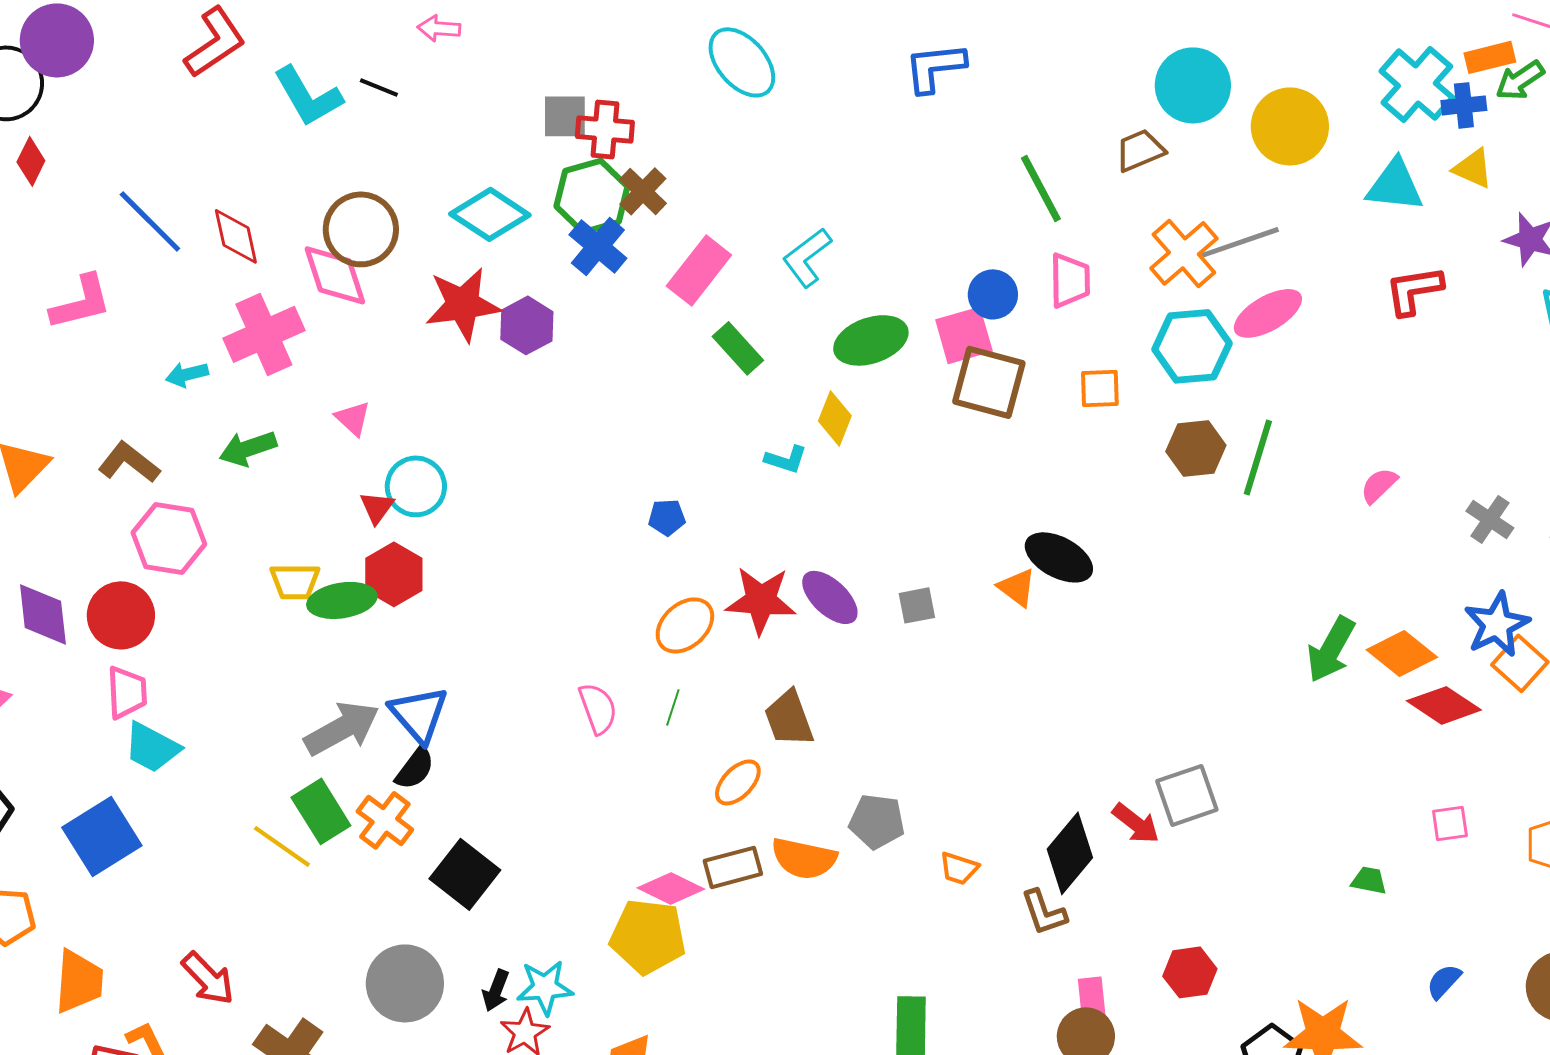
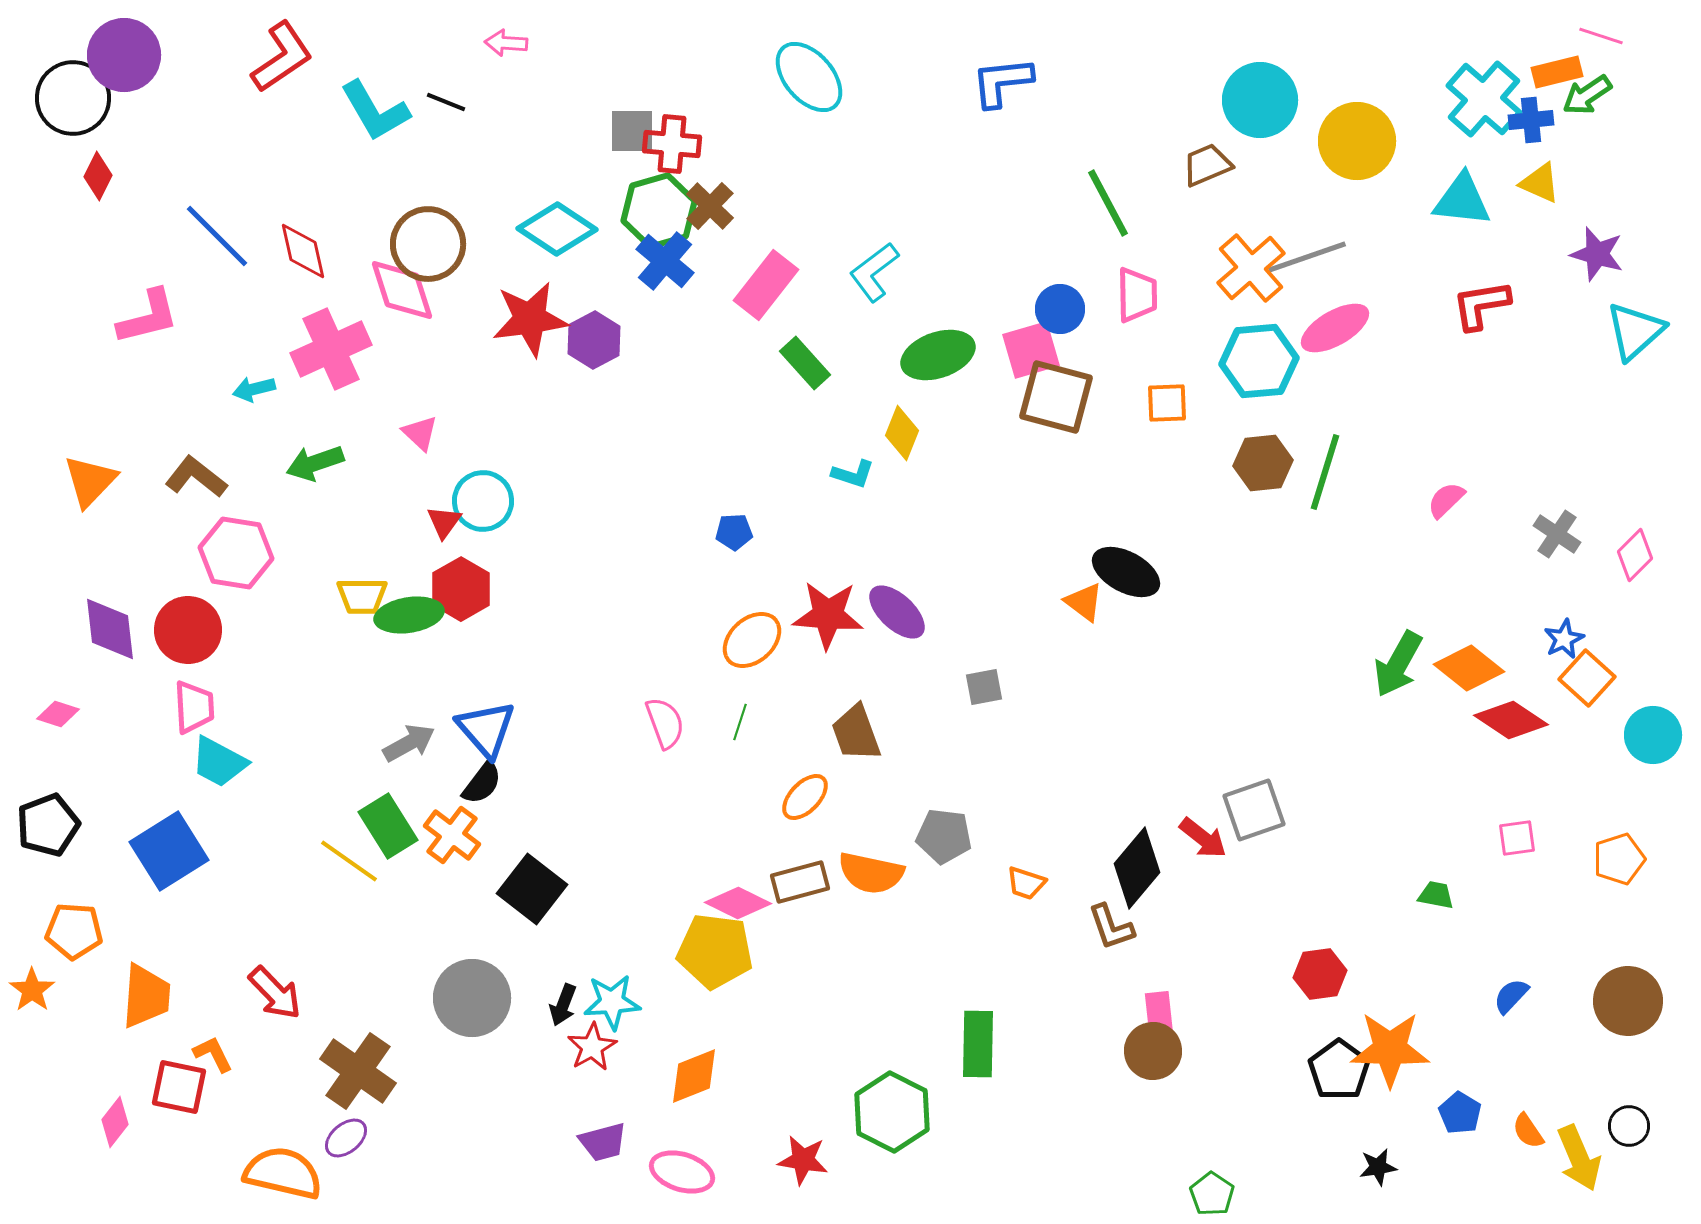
gray square: (917, 605) -> (984, 687), moved
blue star: (1497, 624) -> (1564, 639), size x0.6
gray arrow: (342, 728) -> (409, 743), size x0.7
red hexagon: (1190, 972) -> (1320, 974), moved

